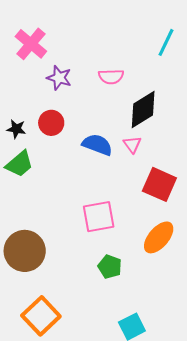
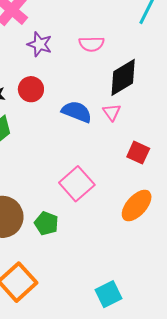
red square: (159, 184) -> (138, 153), size x0.7
pink square: (99, 217) -> (77, 184), turned -32
green pentagon: (110, 267) -> (46, 223), moved

